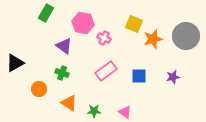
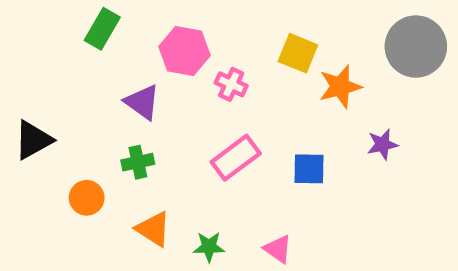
gray circle: (186, 36) -> (416, 47), moved
green cross: (62, 73) -> (138, 162), turned -32
purple star: (173, 77) -> (382, 144), moved

